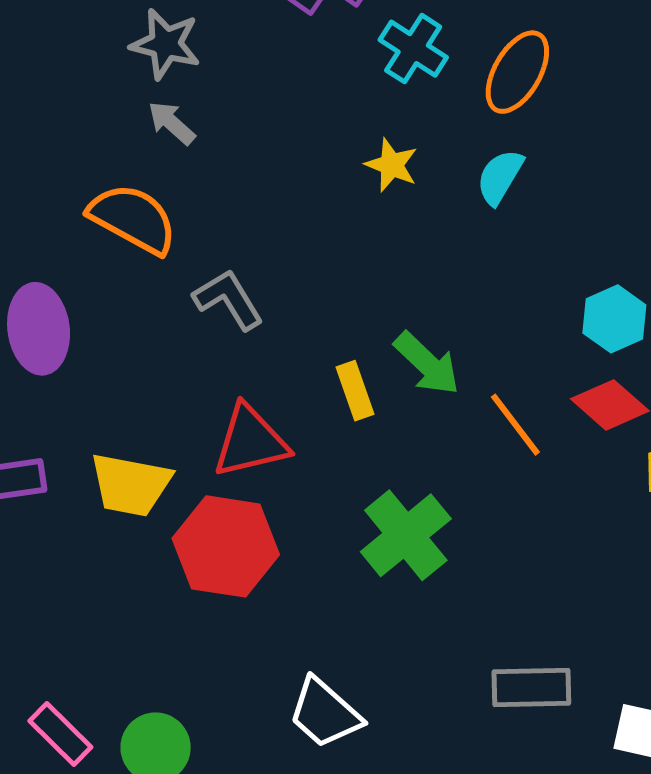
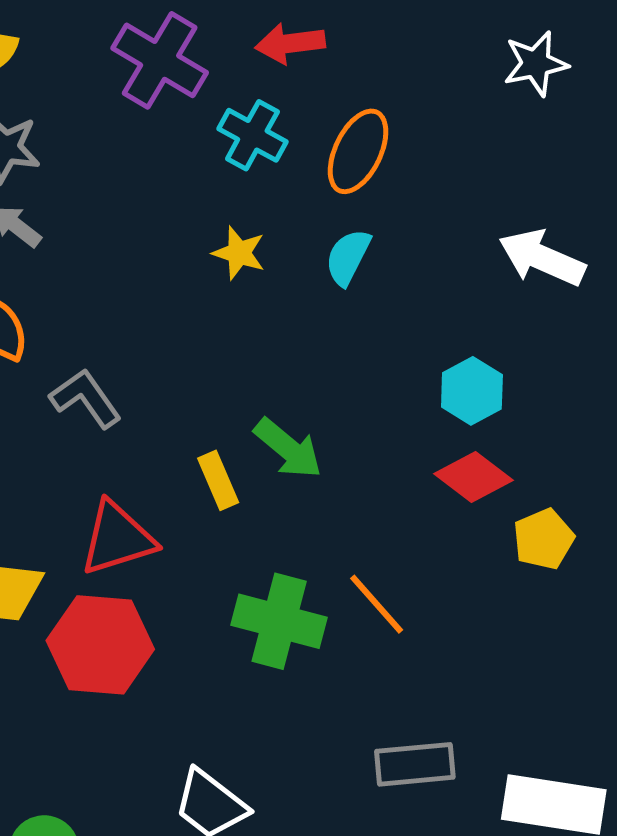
orange line: (515, 425) -> (377, 604), moved
green cross: (406, 535) -> (279, 621), turned -32

